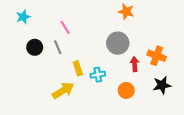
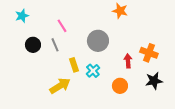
gray circle: (118, 43) -> (98, 41), moved
cyan cross: (98, 75) -> (93, 71), turned -32

